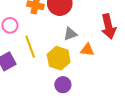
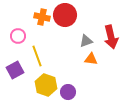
gray triangle: (70, 34) -> (86, 41), moved
yellow hexagon: (59, 58) -> (46, 85), moved

